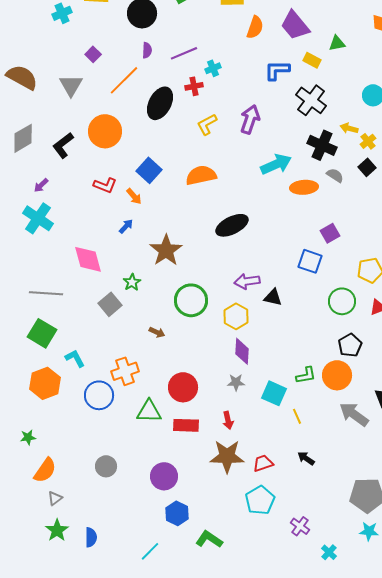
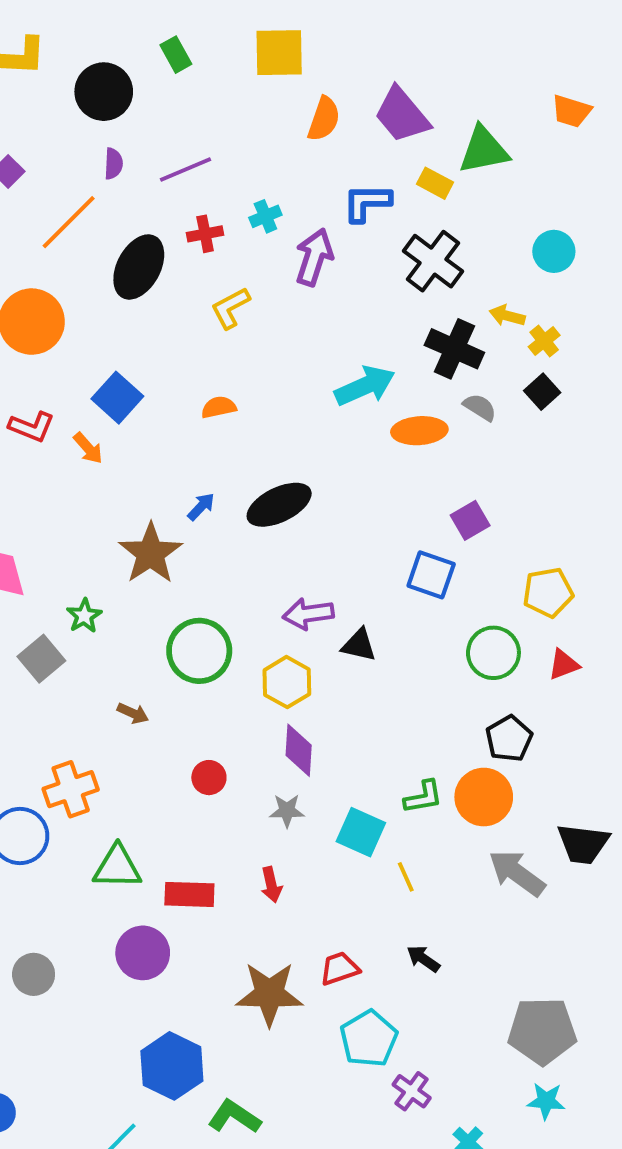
green triangle: (337, 43) -> (484, 150), size x1.6
cyan cross: (213, 68) -> (265, 216), moved
purple arrow: (250, 119) -> (314, 257), moved
orange semicircle: (201, 175) -> (219, 407), size x0.6
blue arrow: (126, 226) -> (201, 507), moved
red circle: (183, 387) -> (209, 778), moved, size x0.6
brown star: (227, 456) -> (269, 994), moved
purple circle: (164, 476) -> (143, 953), moved
cyan pentagon: (260, 500) -> (369, 1039), moved
blue hexagon: (177, 513) -> (172, 1066), size x1.4

